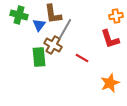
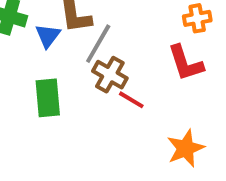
brown cross: (53, 45) -> (110, 75), moved

